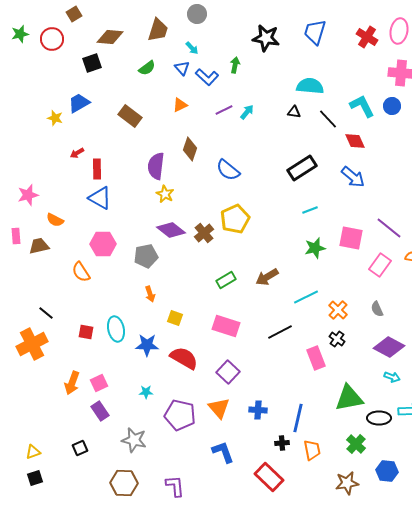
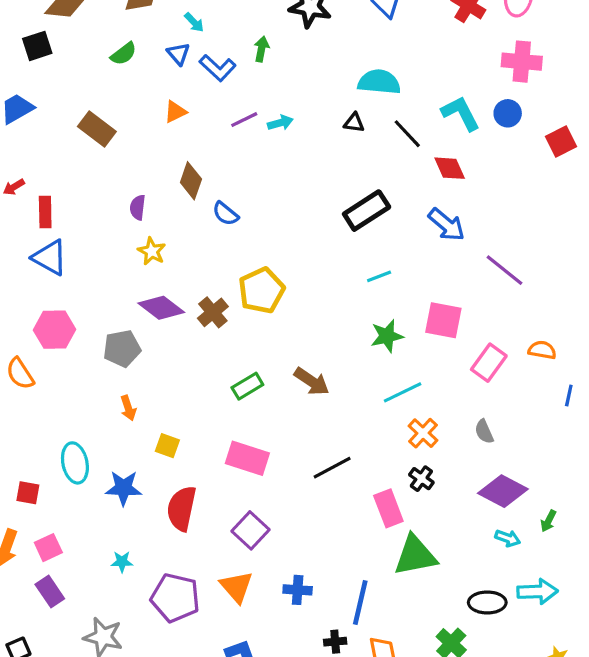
cyan arrow: (247, 112) -> (280, 123), turned 35
purple semicircle: (156, 166) -> (138, 207), size x0.6
blue semicircle: (228, 170) -> (225, 214), moved, size x0.7
purple line: (389, 228) -> (505, 270), moved
brown arrow: (267, 277) -> (312, 381), turned -115
cyan line: (306, 297) -> (403, 392), moved
red square: (86, 332) -> (28, 493), moved
red semicircle: (184, 358) -> (182, 508), turned -108
green triangle: (349, 398) -> (415, 555), moved

